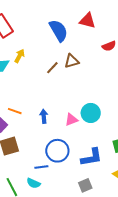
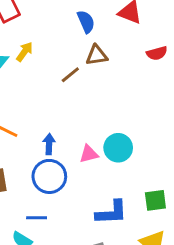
blue semicircle: (58, 31) -> (86, 22), size x0.7
brown triangle: (72, 61) -> (97, 55), moved
blue circle: (57, 151) -> (49, 176), moved

